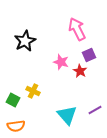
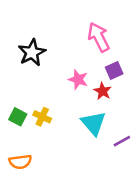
green square: (13, 100) -> (18, 117), moved
cyan triangle: (67, 115) -> (94, 123), moved

